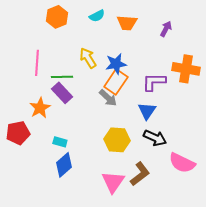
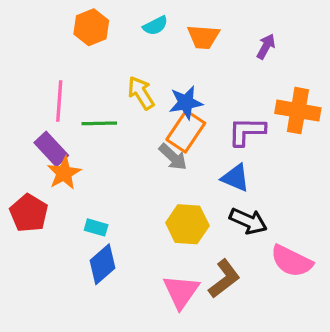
purple rectangle: (62, 93) -> (51, 149), moved
blue triangle: (147, 111) -> (235, 178), turned -42
red pentagon: (18, 133) -> (29, 213), turned -30

